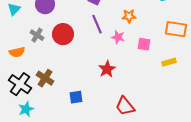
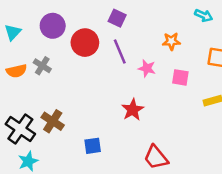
orange star: (129, 16) -> (171, 41), moved
red circle: (63, 34) -> (85, 43), moved
orange semicircle: (17, 52) -> (17, 71), moved

